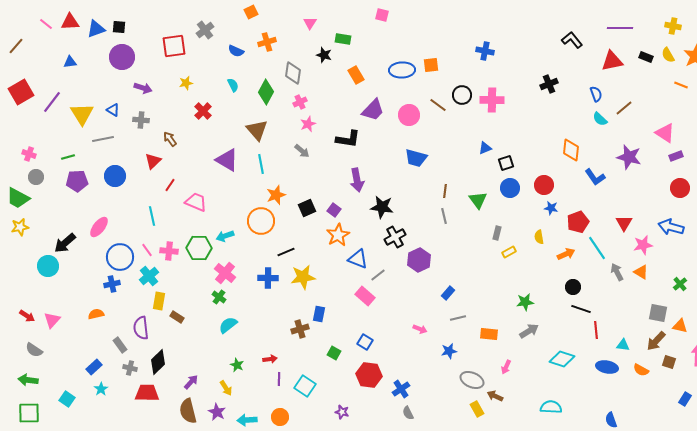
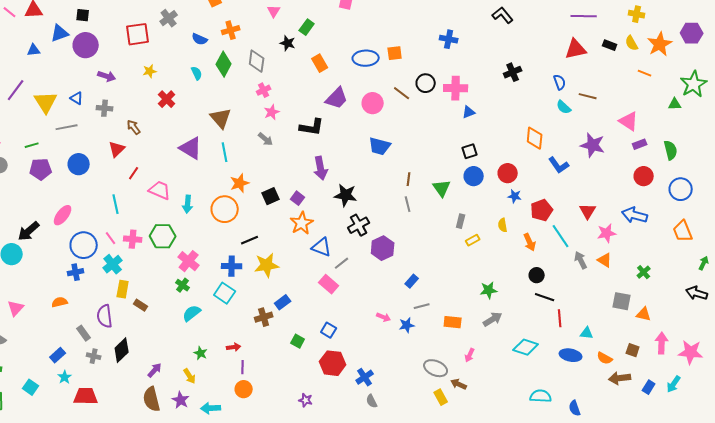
blue triangle: (96, 29) -> (60, 33), moved
green rectangle: (343, 39) -> (307, 27), turned -63
black L-shape: (572, 40) -> (503, 15), moved
green diamond: (266, 92) -> (224, 64), moved
brown line: (624, 108) -> (588, 96), turned 54
blue triangle: (485, 148) -> (469, 112), moved
cyan arrow: (225, 236) -> (188, 204), moved, turned -66
orange arrow: (566, 254) -> (530, 242), turned 90
blue rectangle: (319, 314) -> (283, 302), turned 42
brown arrow: (656, 341) -> (620, 378), moved, turned 40
blue star: (449, 351) -> (407, 325), moved
cyan square: (305, 386) -> (225, 293), moved
red trapezoid: (147, 393) -> (86, 396), moved
cyan semicircle: (551, 407) -> (541, 396), moved
orange circle: (280, 417) -> (244, 389), moved

